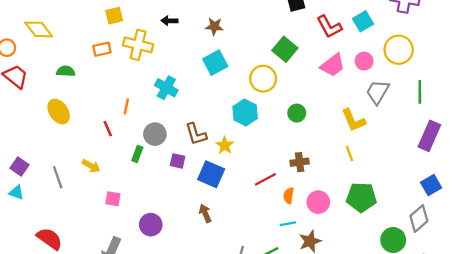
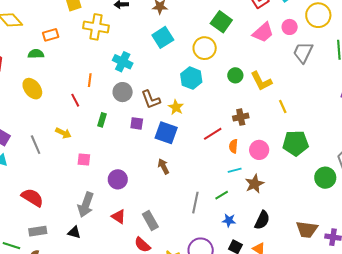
orange rectangle: (102, 49) -> (51, 35), moved
yellow L-shape: (353, 120) -> (261, 81), moved
gray circle: (155, 134) -> (123, 92), moved

